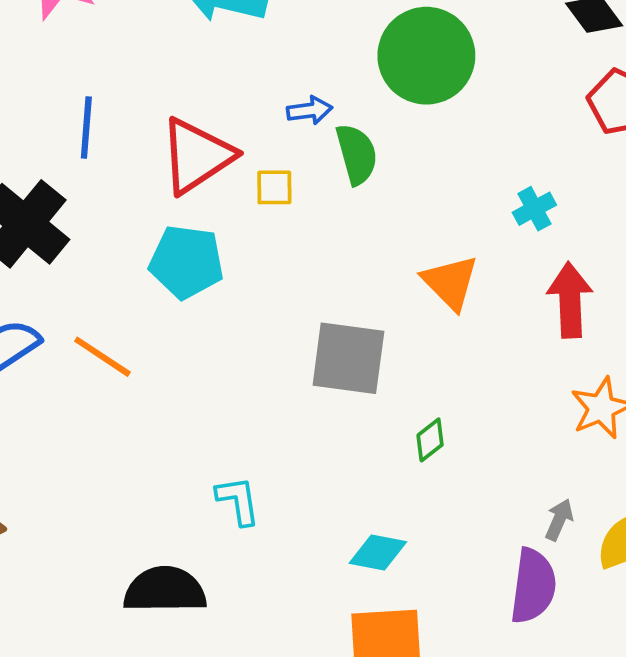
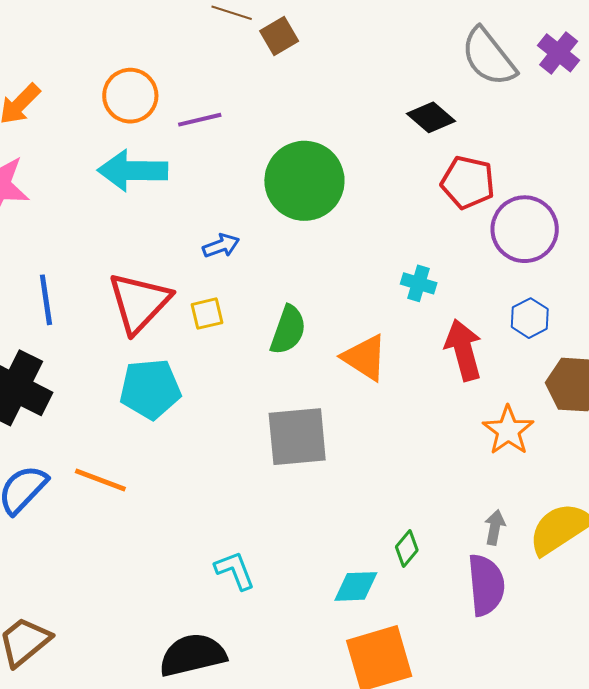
green semicircle: (357, 154) -> (288, 330), moved, turned 48
cyan cross: (534, 209) -> (419, 283), turned -32
green diamond: (430, 440) -> (407, 548), moved

